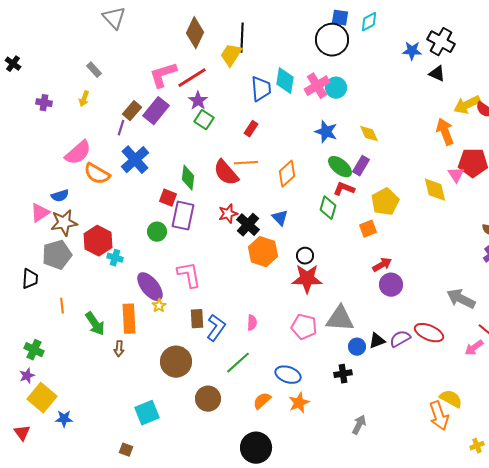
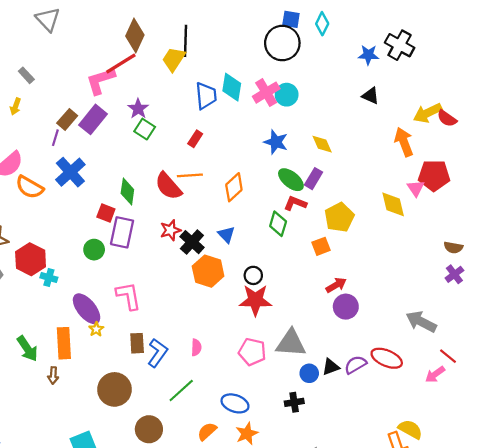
cyan diamond: (369, 22) -> (322, 24), turned -35
black triangle: (437, 74) -> (371, 96), moved
red line: (192, 78) -> (121, 63), moved

